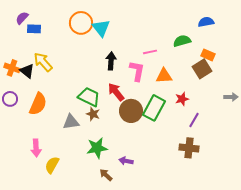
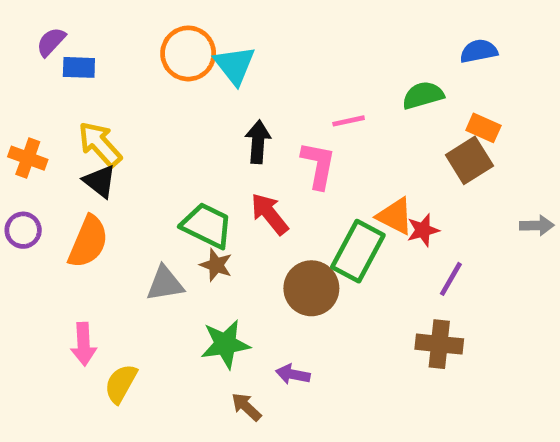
black triangle: (27, 71) -> (100, 181), moved
orange triangle: (164, 76) -> (395, 216), moved, turned 30
brown circle: (131, 111) -> (311, 288), moved

